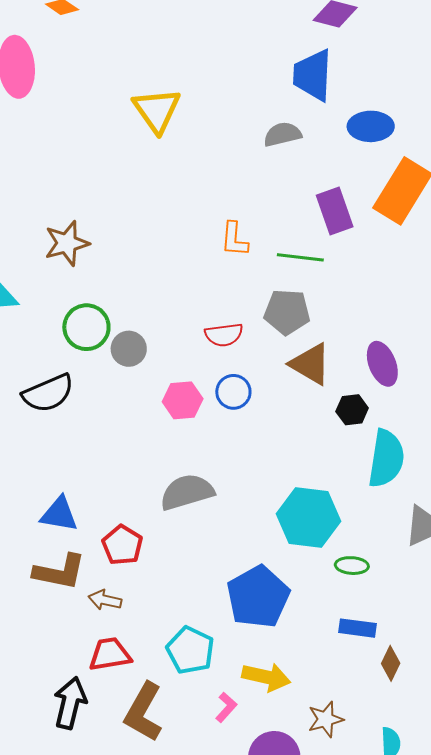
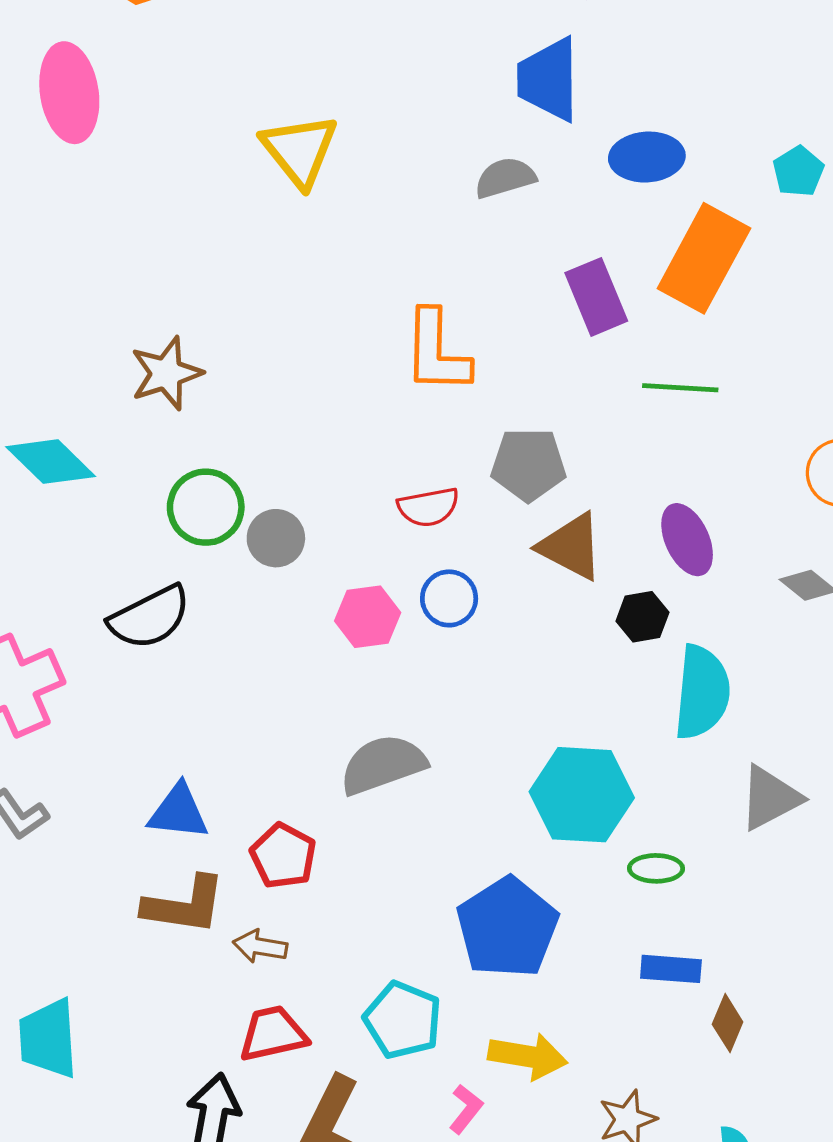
orange L-shape: (234, 239) -> (437, 352), size x1.5
green line: (300, 257) -> (680, 388), moved

